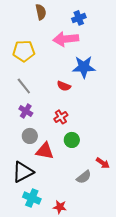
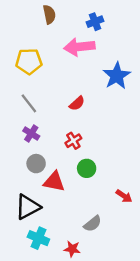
blue star: (84, 67) -> (117, 76), moved, turned -30
red semicircle: (64, 86) -> (77, 103), turned -64
gray semicircle: (84, 177) -> (93, 224), moved

